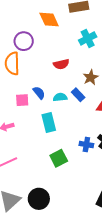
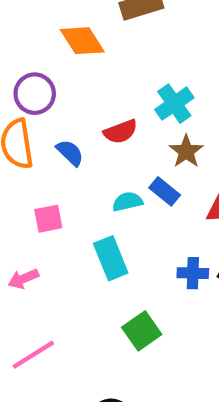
cyan cross: (88, 38) -> (174, 104), moved
blue semicircle: (39, 93) -> (70, 153), moved
blue cross: (86, 145) -> (193, 273), moved

